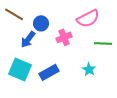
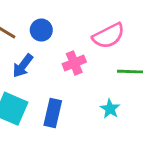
blue circle: (41, 23) -> (41, 30), moved
blue rectangle: (49, 72) -> (53, 113), turned -48

